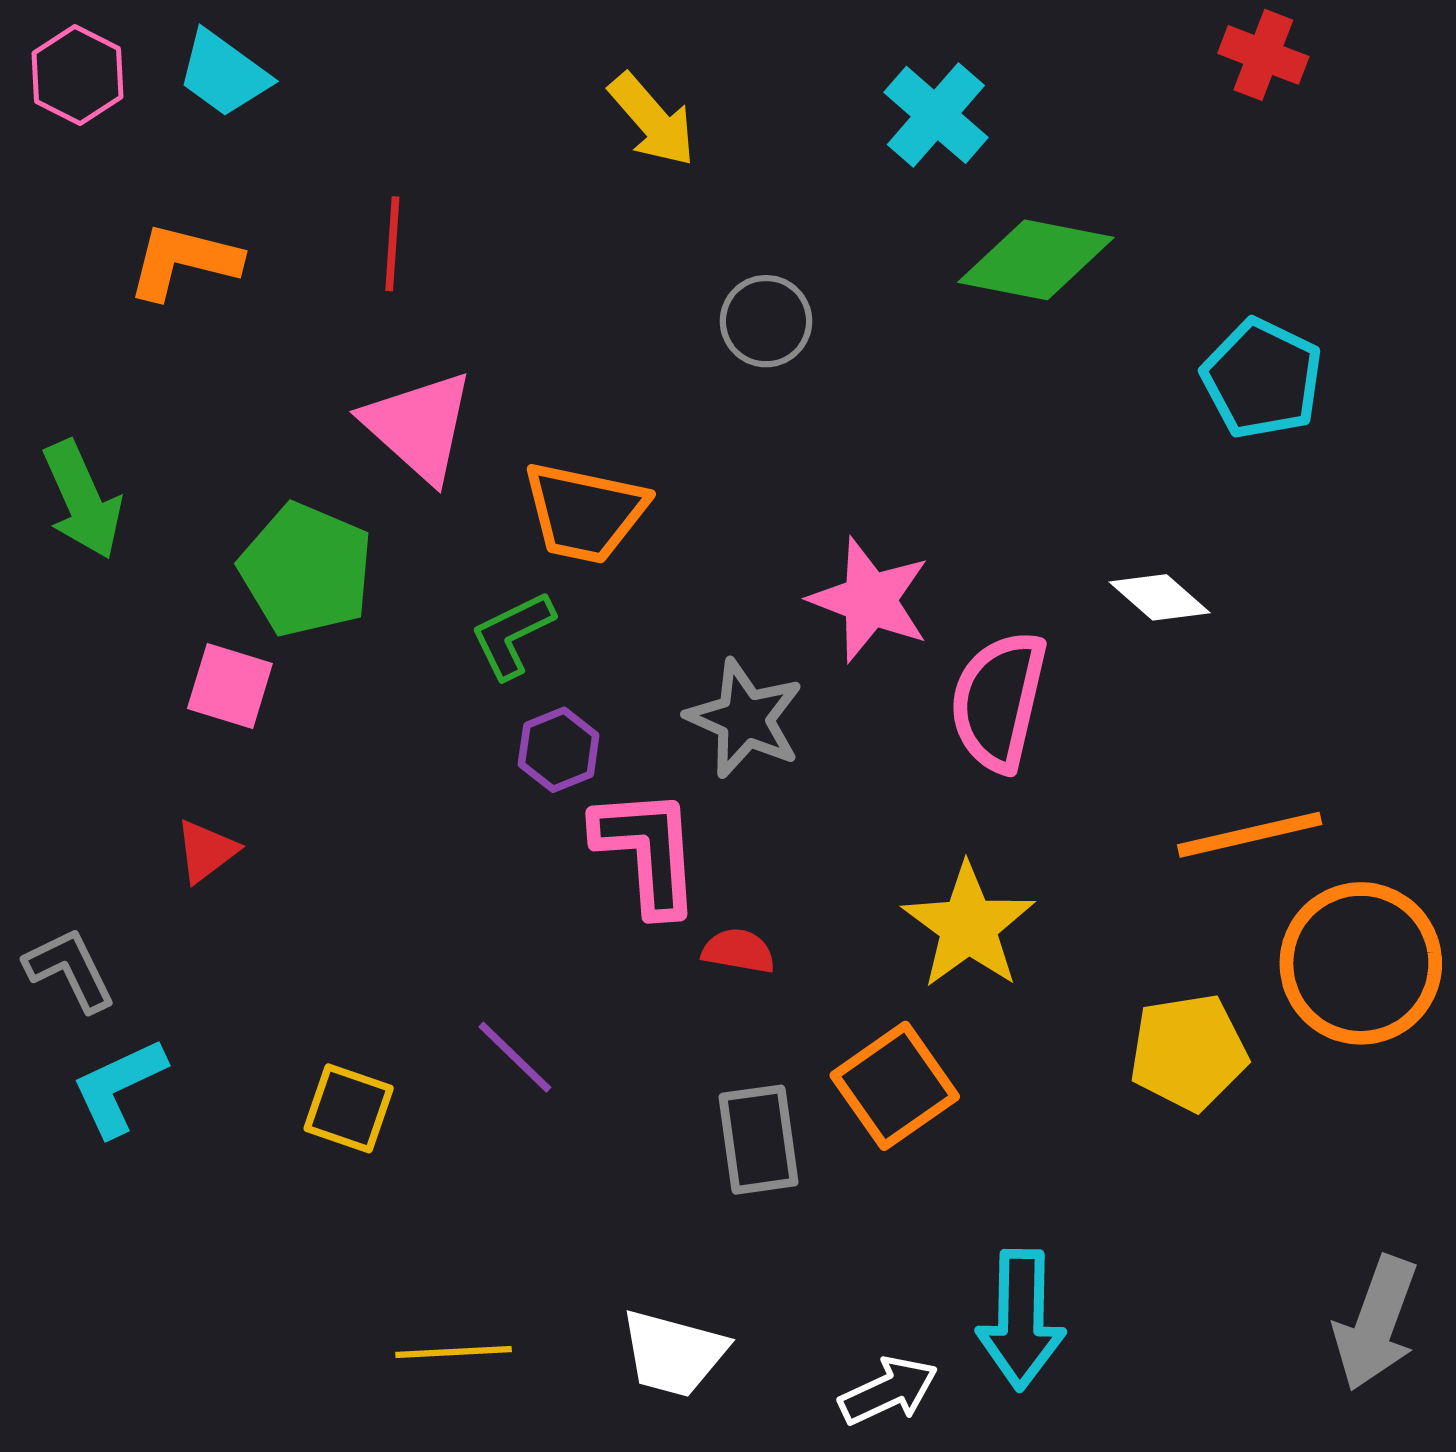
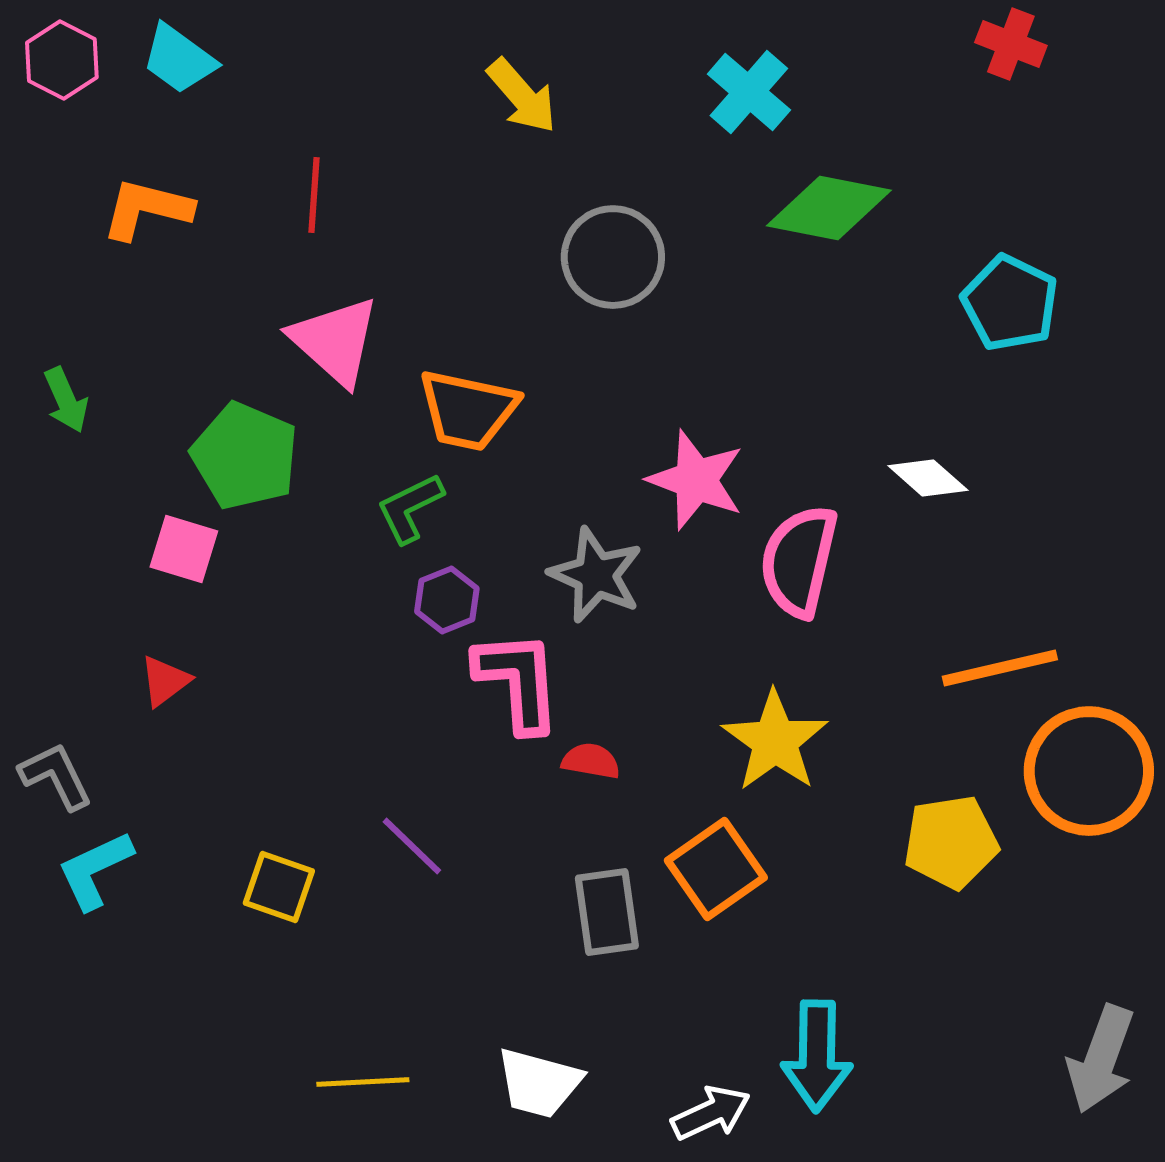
gray circle: (766, 321) -> (613, 257), size x1.4
green arrow: (82, 500) -> (66, 400), size x0.7

